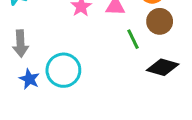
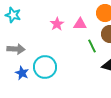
gray arrow: (20, 44) -> (16, 49), turned -84

